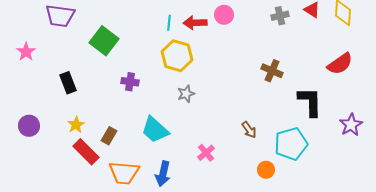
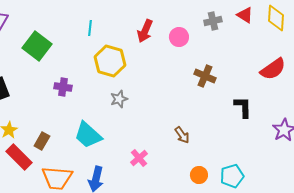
pink circle: (224, 15) -> (179, 37), moved
cyan line: (169, 23) -> (90, 28), moved
red arrow: (195, 23) -> (145, 31), moved, turned -65
black L-shape: (310, 102) -> (243, 107), size x0.7
cyan pentagon: (291, 144) -> (232, 176), moved, size x0.7

